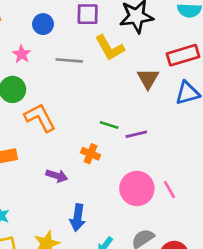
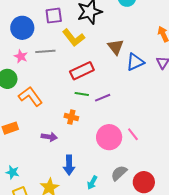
blue circle: (43, 24) -> (22, 28), size x1.5
pink star: (22, 54) -> (21, 56), moved
red rectangle: (183, 55) -> (82, 71), moved
brown triangle: (148, 79) -> (116, 47), moved

